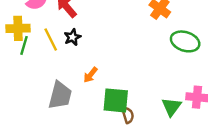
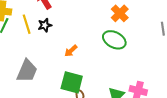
green ellipse: (185, 41) -> (114, 40), moved
orange arrow: (90, 75) -> (71, 51), moved

